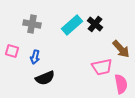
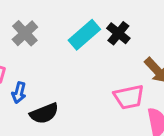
gray cross: (32, 24) -> (25, 33), turned 36
blue arrow: (35, 57) -> (19, 93), moved

